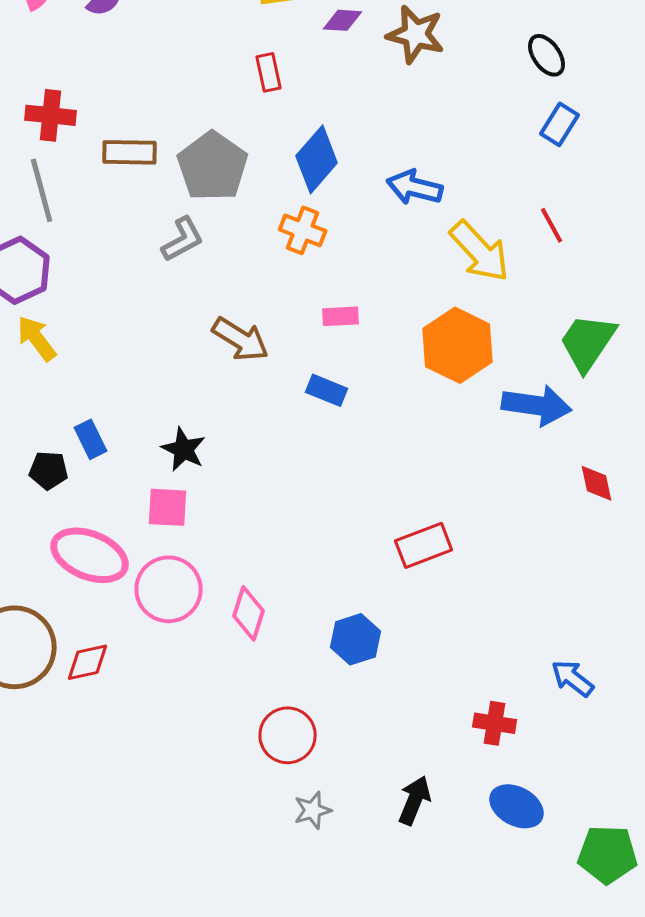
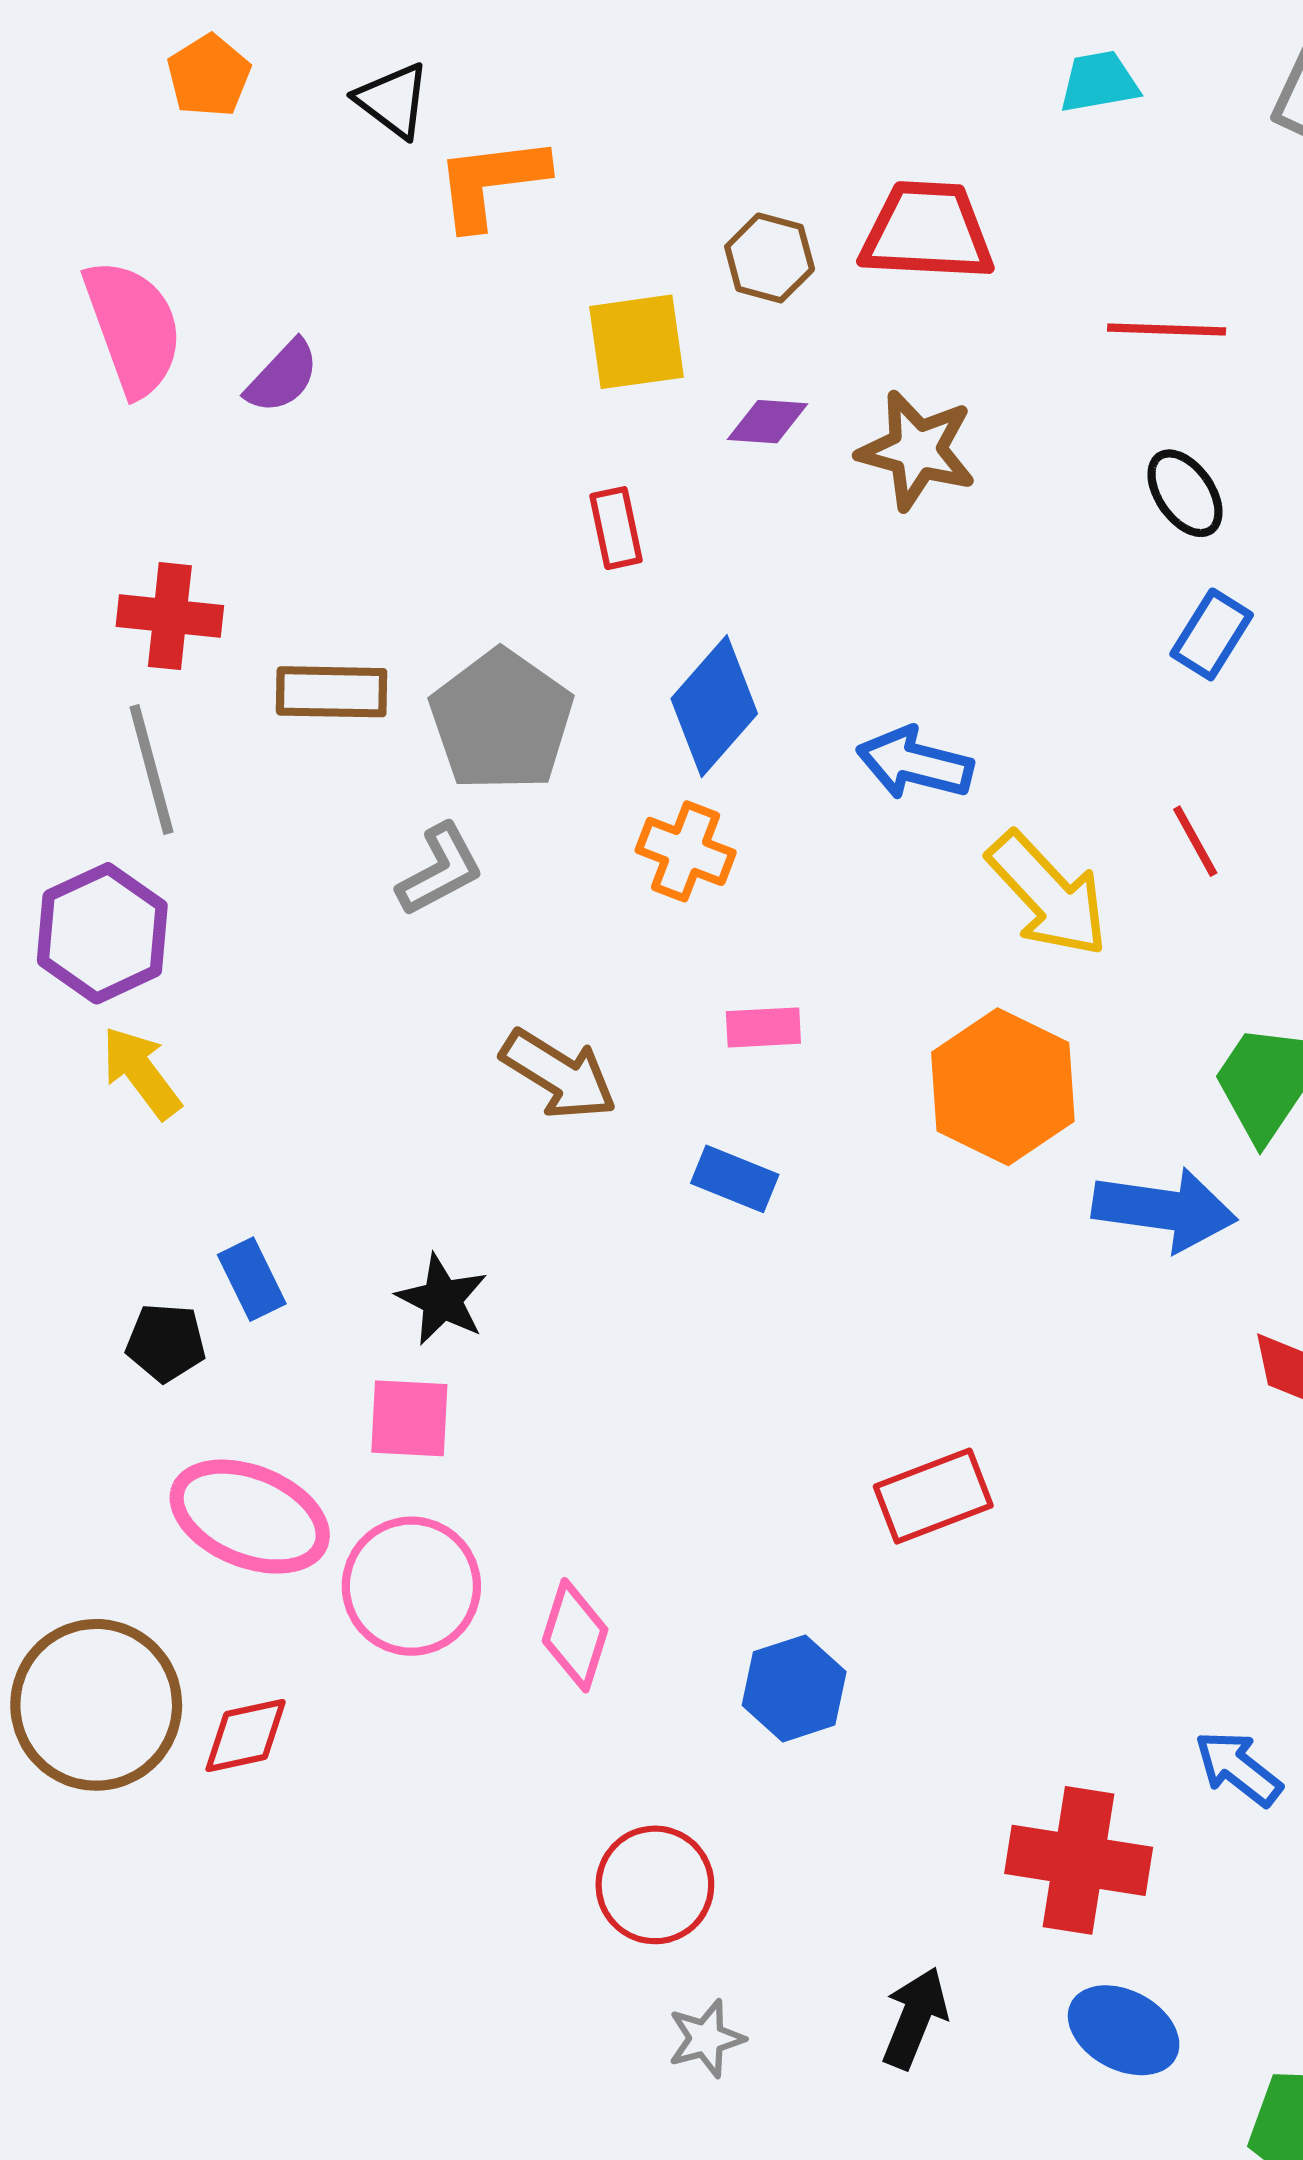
red cross: (495, 723) -> (1079, 1860), size x1.6

